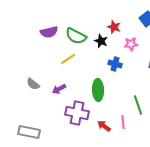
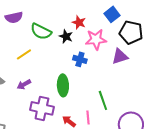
purple semicircle: (49, 32) -> (14, 17), moved
pink star: (131, 44) -> (96, 39), size x1.5
yellow line: (68, 59) -> (24, 54), moved

